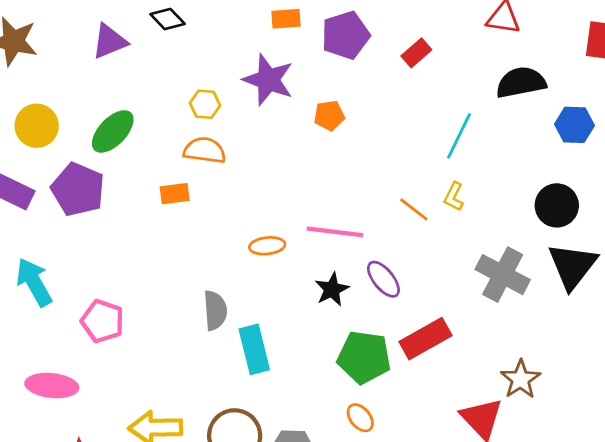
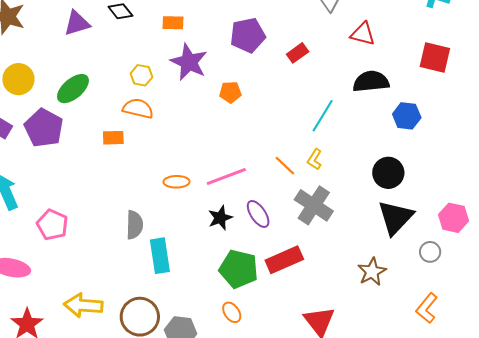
orange rectangle: (286, 19) -> (173, 23), moved
pink line: (335, 232) -> (226, 176), turned -33
gray cross: (503, 275) -> (314, 205), moved
brown star: (521, 379) -> (372, 272), moved

